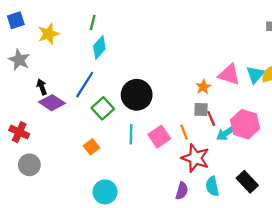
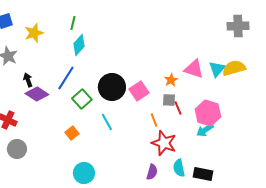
cyan arrow: (226, 133) -> (205, 130), moved
cyan line: (131, 134) -> (107, 122), turned -30
pink square: (159, 137) -> (139, 91), moved
black rectangle: (247, 182) -> (203, 174), moved, turned -36

